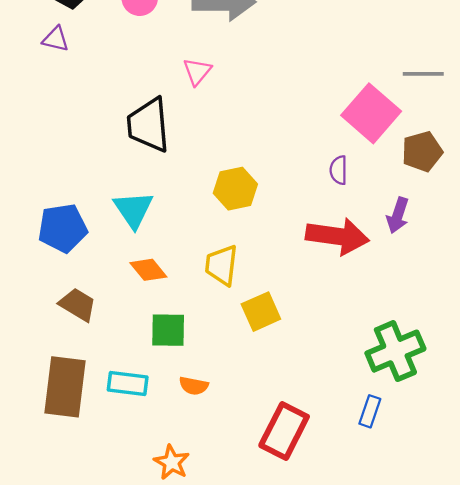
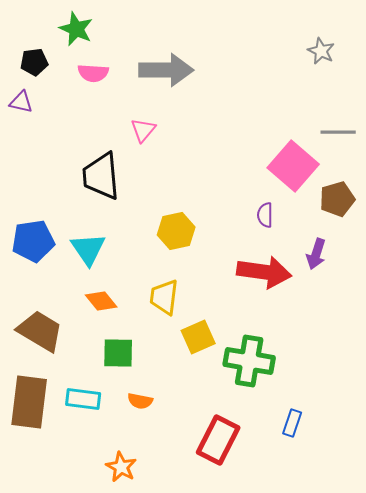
blue pentagon: (63, 228) -> (33, 241), moved
brown trapezoid: (78, 305) -> (40, 331), size x1.4
green cross: (395, 351) -> (249, 361), moved, turned 33

